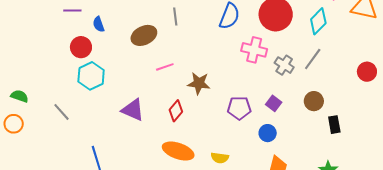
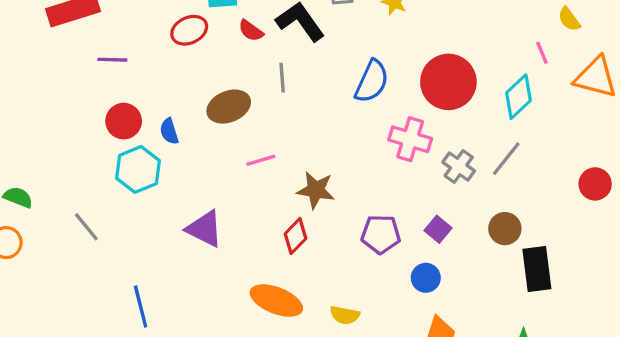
blue semicircle: (99, 24) -> (169, 131), moved
red diamond: (176, 111) -> (295, 236), moved
black rectangle: (334, 125) -> (537, 269), size x1.5

